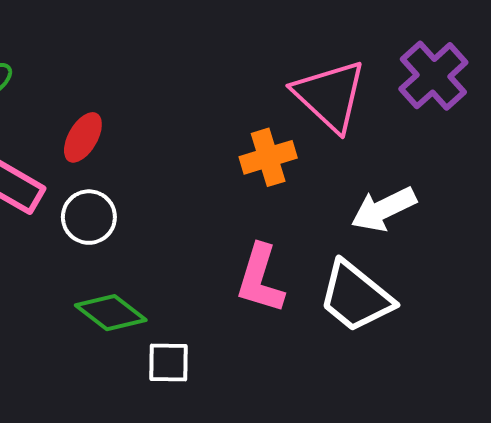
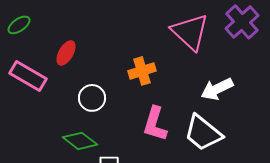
orange cross: (268, 157) -> (142, 71), moved
white circle: (89, 217) -> (92, 98), moved

